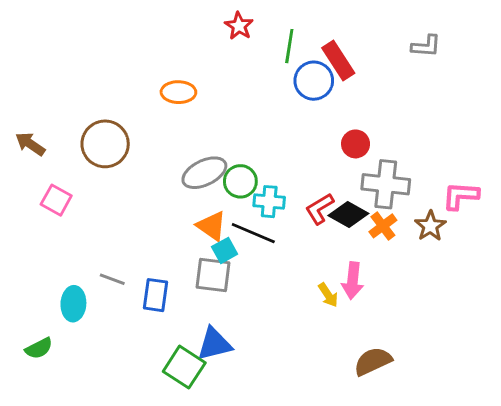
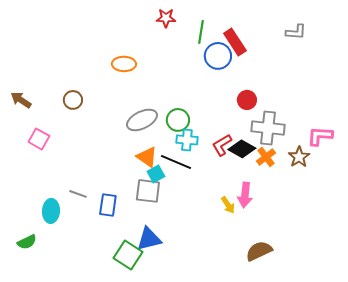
red star: (239, 26) -> (166, 18), turned -30
brown circle: (105, 144) -> (73, 100), size x0.6
green circle: (240, 181) -> (178, 120), moved

